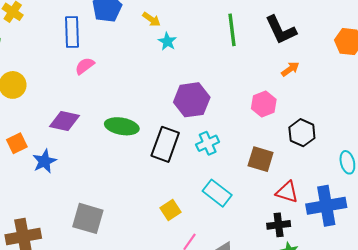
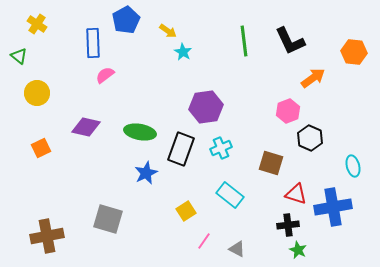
orange arrow: (290, 69) -> (313, 78), moved, size x1.4
pink hexagon: (264, 104) -> (288, 111), moved
blue star: (44, 161) -> (146, 173), moved

